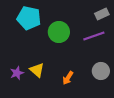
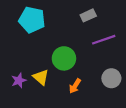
gray rectangle: (102, 14) -> (88, 15), moved
green circle: (59, 32) -> (64, 58), moved

